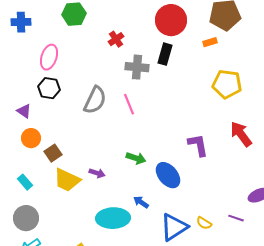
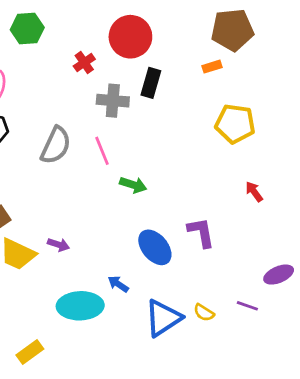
red circle: (171, 20) -> (130, 37), moved
red arrow: (241, 134) -> (254, 192), size x0.6
purple L-shape: (198, 145) -> (201, 232), moved
green arrow: (136, 158) -> (133, 185), moved

